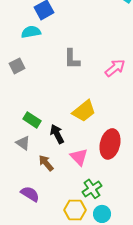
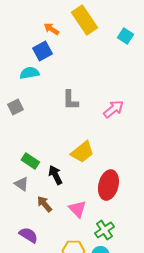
pink triangle: (79, 157) -> (77, 209), moved
green cross: (92, 189) -> (104, 230), moved

